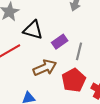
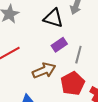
black triangle: (33, 30) -> (53, 18), moved

